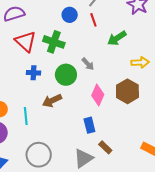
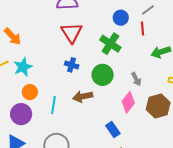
green cross: (54, 42) -> (110, 44), moved
gray arrow: (88, 64) -> (136, 79), moved
blue rectangle: (89, 125) -> (113, 130), turned -35

